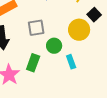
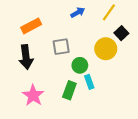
cyan rectangle: (71, 62) -> (89, 82), moved
green rectangle: (33, 63) -> (69, 90), moved

